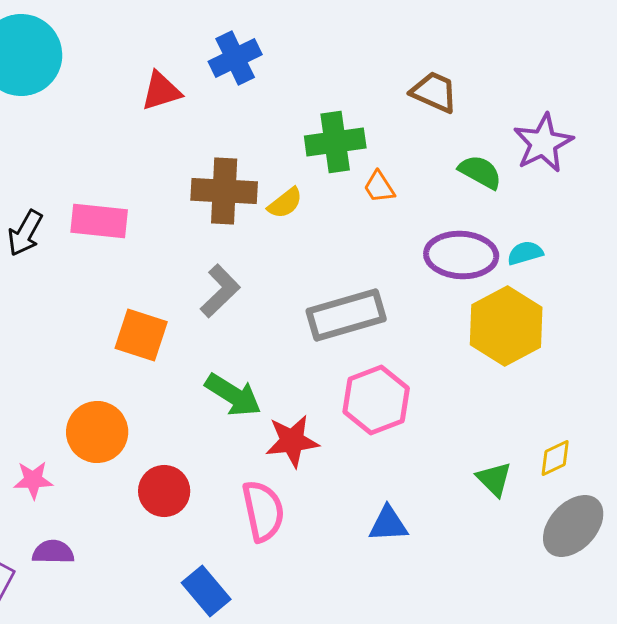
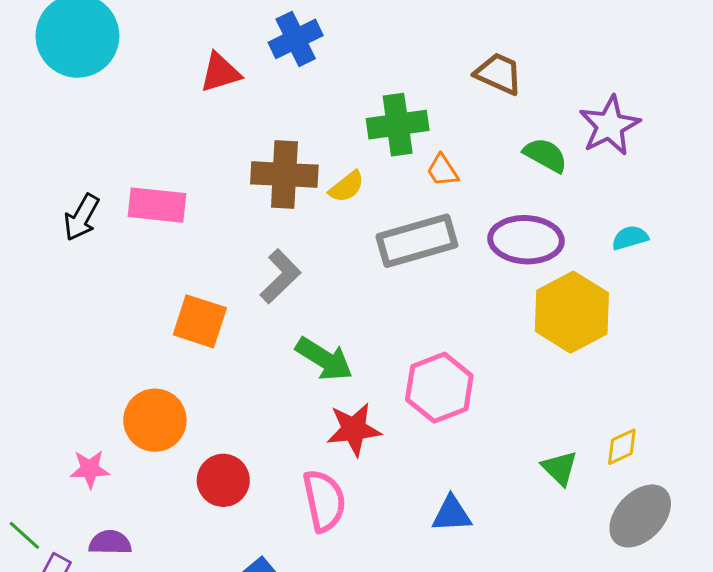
cyan semicircle: (525, 253) -> (630, 238), moved
gray rectangle: (346, 315) -> (417, 241), moved
green arrow: (233, 395) -> (324, 359), moved

